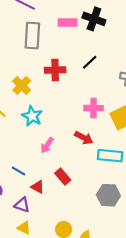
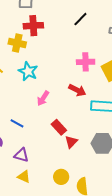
red cross: (55, 70) -> (33, 26), moved
yellow cross: (22, 85) -> (17, 43), turned -30
red triangle: (38, 187) -> (71, 142), moved, turned 48

